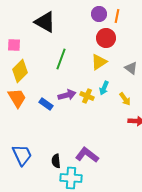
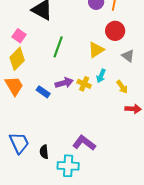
red circle: (106, 38) -> (115, 31), moved
pink square: (14, 45) -> (19, 36), moved, turned 32
black semicircle: (56, 161) -> (44, 152), moved

